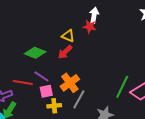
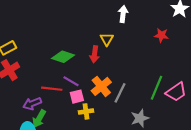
red star: (90, 27) -> (161, 35), moved
yellow triangle: (68, 36) -> (107, 39), moved, turned 40
red arrow: (65, 52) -> (95, 54), turned -35
gray line: (79, 99) -> (120, 93), moved

